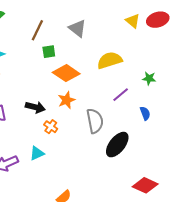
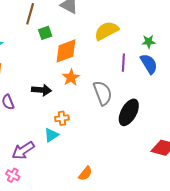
orange diamond: (66, 73) -> (66, 51), turned -44
purple line: (121, 95) -> (123, 63), turned -36
blue semicircle: (145, 113) -> (149, 64), moved, size x1.5
orange cross: (51, 127) -> (62, 118), moved, turned -32

